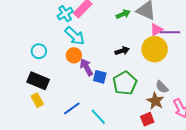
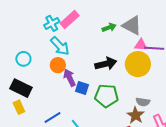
pink triangle: (156, 30) -> (141, 45), turned 32
black arrow: (122, 51) -> (106, 64), size x1.5
green pentagon: (125, 83) -> (106, 96), turned 30
gray semicircle: (162, 87) -> (143, 102), turned -40

